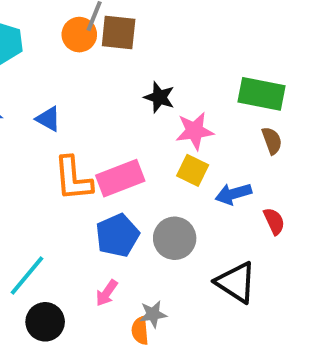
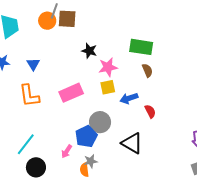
blue triangle: (48, 119) -> (33, 64), turned 32
yellow square: (193, 170) -> (108, 87), turned -35
orange L-shape: (73, 179) -> (29, 96), moved
blue pentagon: (117, 235) -> (86, 136), moved

